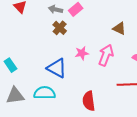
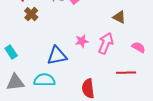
brown cross: (60, 28) -> (31, 14), moved
blue triangle: (57, 68) -> (57, 56), turned -40

